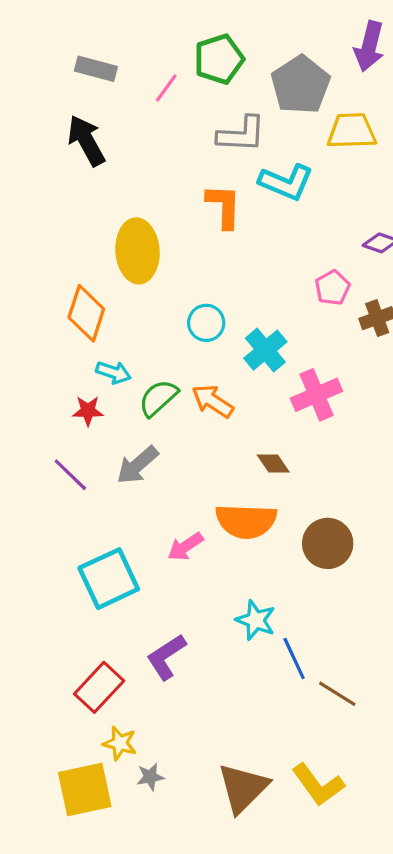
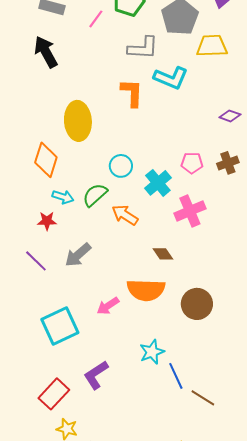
pink pentagon: (332, 288) -> (192, 163), moved, turned 30
green semicircle: (158, 398) -> (95, 195), moved
cyan star: (256, 620) -> (152, 352), turned 30

